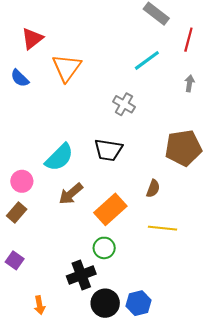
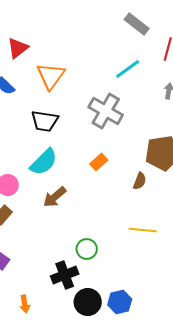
gray cross: (124, 104) -> (106, 111), size x1.6
black trapezoid: (108, 150) -> (45, 121), moved
brown semicircle: (153, 189) -> (140, 181), moved
orange rectangle: (110, 209) -> (99, 162), moved, size x0.6

